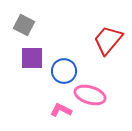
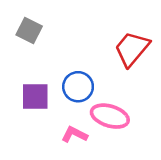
purple square: (32, 58) -> (35, 97), moved

